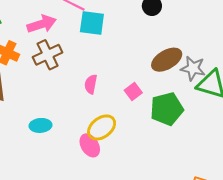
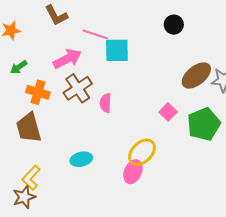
pink semicircle: (91, 84) -> (106, 103), moved
pink ellipse: (90, 145) -> (133, 172), turned 65

